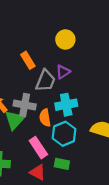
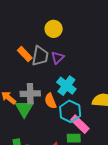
gray trapezoid: (45, 81) -> (40, 56), moved
cyan cross: (66, 105) -> (66, 86), turned -30
pink rectangle: (38, 148) -> (80, 124), moved

